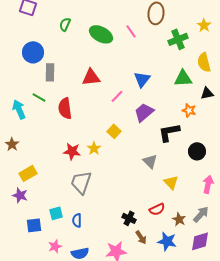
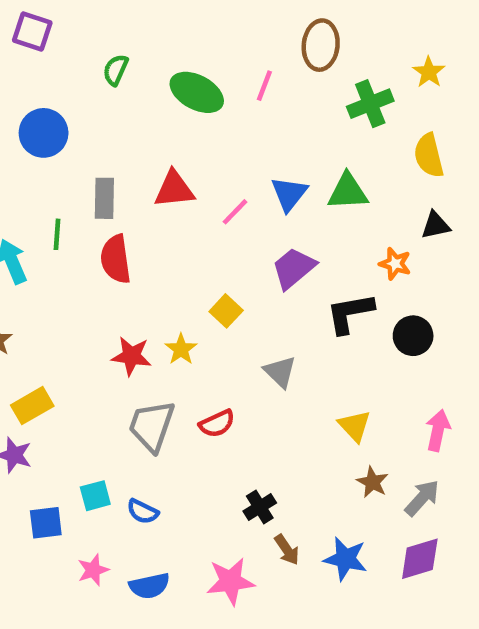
pink line: (131, 31) -> (264, 86), turned 56
gray rectangle: (50, 72) -> (104, 198), moved
green triangle: (183, 78) -> (348, 192), moved
pink line: (117, 96) -> (235, 212), moved
green line: (39, 97) -> (57, 234), turned 64
black circle: (197, 151) -> (413, 336), moved
gray triangle: (150, 161) -> (280, 372), moved
red semicircle: (157, 209) -> (217, 424), moved
black cross: (129, 218) -> (260, 507), turned 32
brown star: (179, 219) -> (372, 482), moved
blue semicircle: (77, 220) -> (143, 511), turned -64

